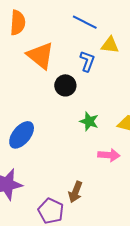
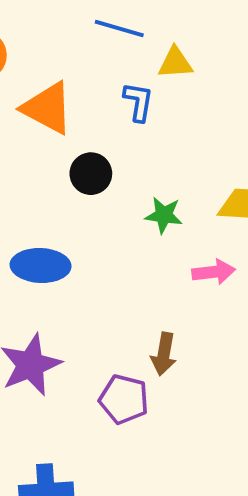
black circle: (65, 85) -> (91, 174), moved
blue ellipse: (22, 135) -> (41, 265), turned 64

